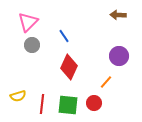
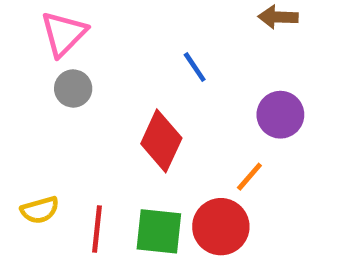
blue line: (64, 36) -> (195, 67), moved
red circle: (94, 103) -> (221, 227), size x1.5

